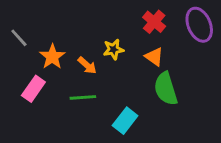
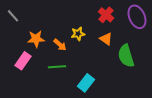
gray line: (19, 38) -> (13, 16), moved
orange star: (52, 57) -> (36, 39), turned 30
green semicircle: (166, 89) -> (126, 56), moved

